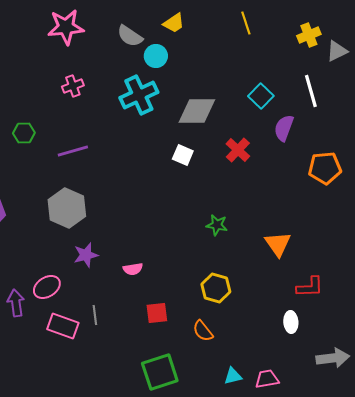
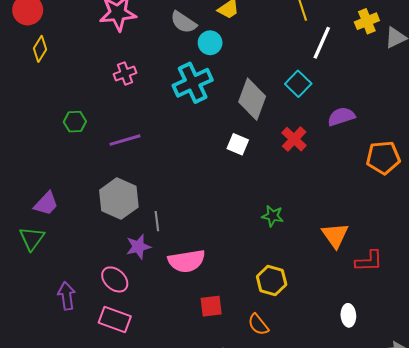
white line: (311, 91) -> (322, 43), moved, turned 40
cyan square: (261, 96) -> (298, 84), moved
gray diamond: (197, 111) -> (252, 99), turned -69
purple semicircle: (284, 128) -> (341, 117), turned 52
pink semicircle: (133, 269) -> (186, 261), size x1.8
pink ellipse: (47, 287) -> (115, 279), moved, turned 76
red L-shape: (310, 287) -> (369, 261), moved
gray line: (95, 315) -> (157, 221), moved

